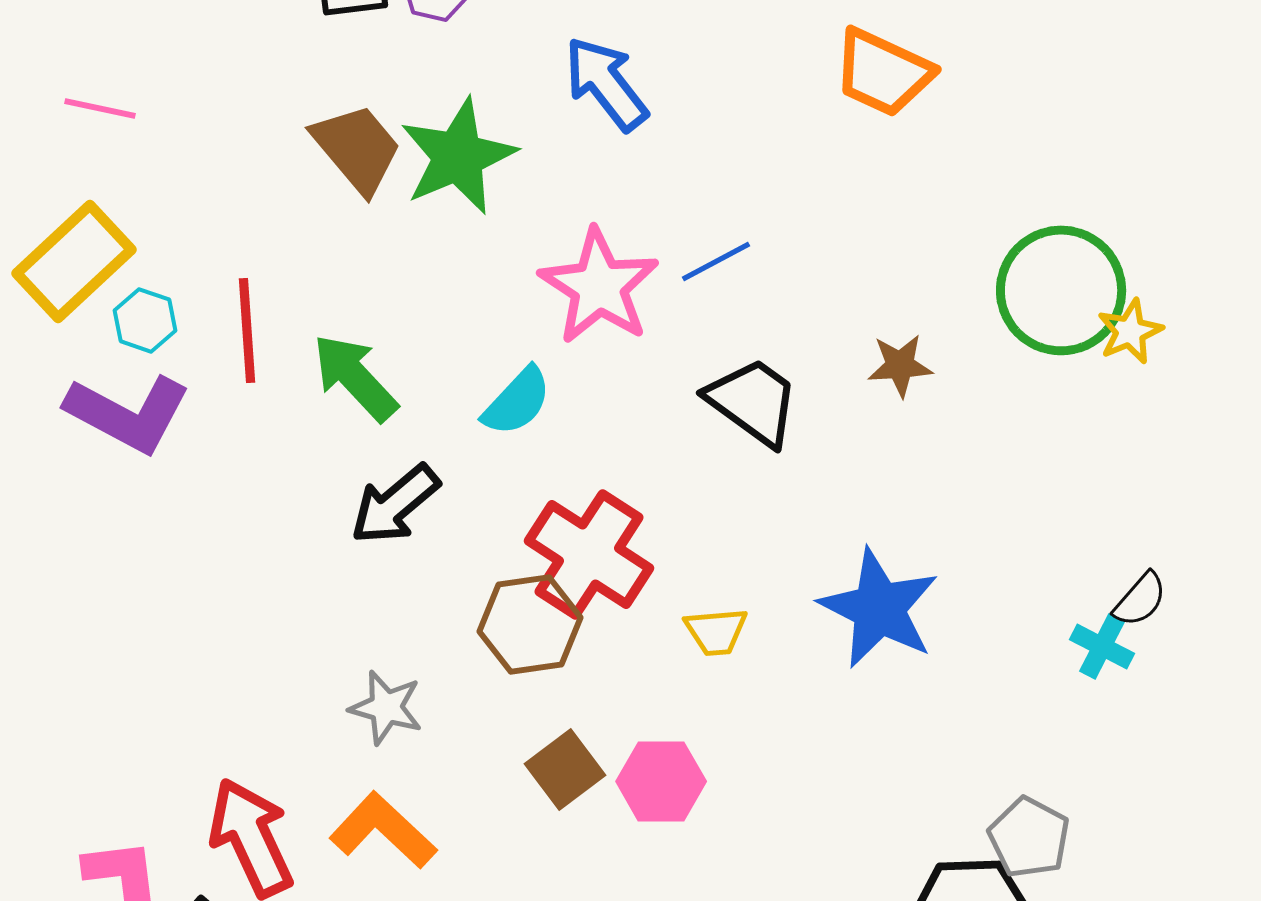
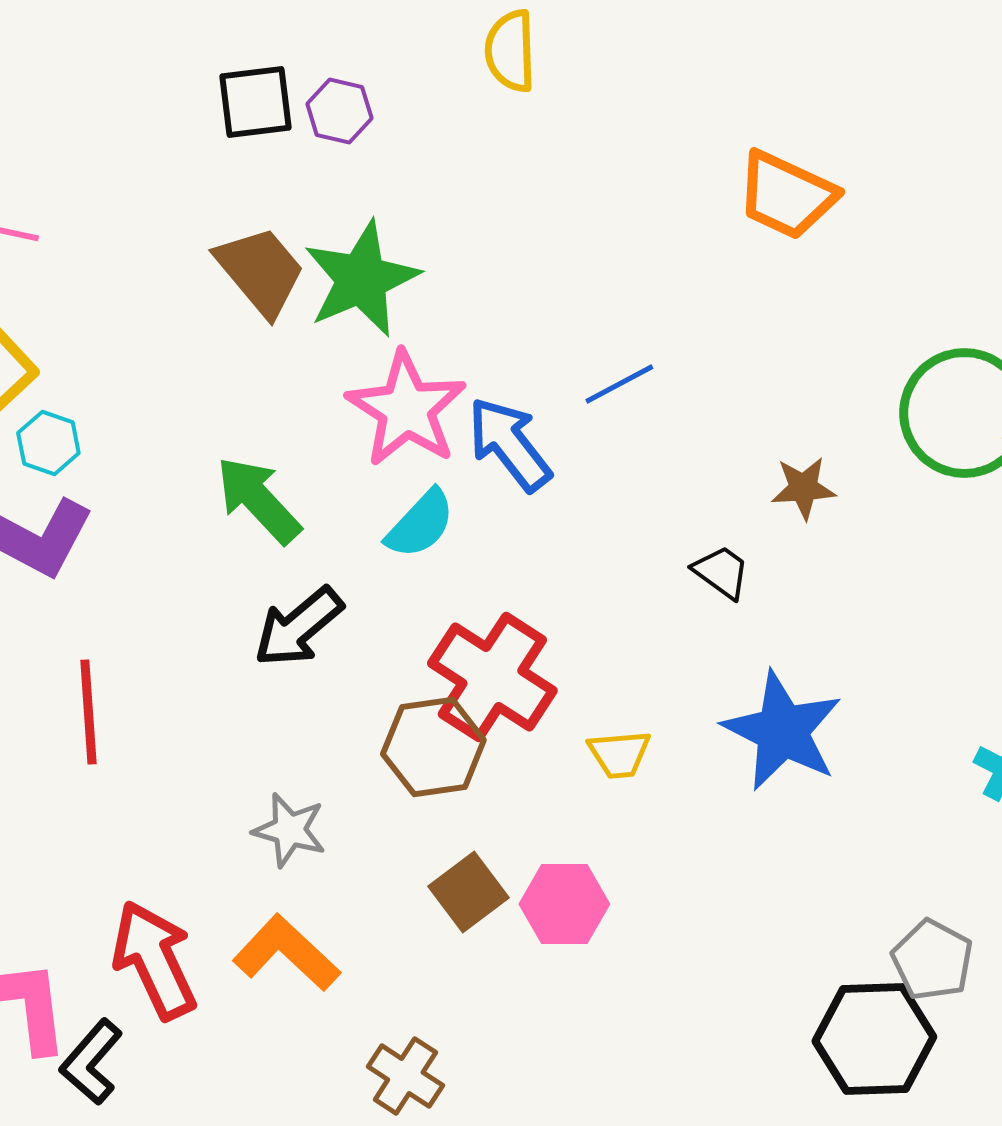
blue arrow: (606, 83) -> (509, 444), moved
pink star: (599, 286) -> (406, 409), moved
red line: (247, 330) -> (88, 712), moved
black trapezoid: (753, 401) -> (721, 572), moved, size x0.6

